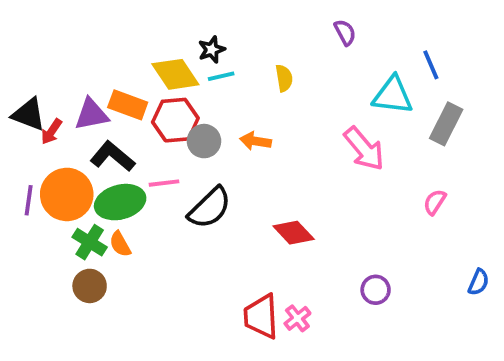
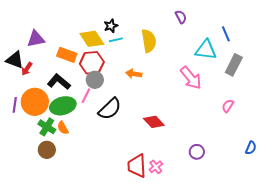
yellow semicircle: (284, 78) -> (149, 41), size x1.6
purple triangle: (92, 114) -> (36, 39), moved
gray circle: (204, 141) -> (95, 80), moved
pink line: (164, 183) -> (86, 96), turned -56

